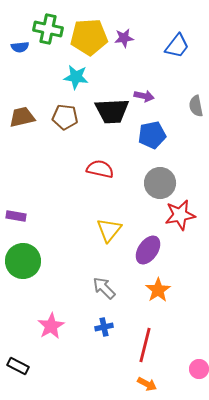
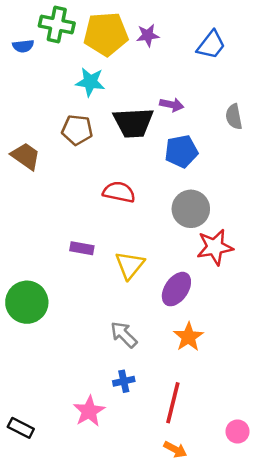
brown trapezoid: (22, 117) -> (26, 156), moved, turned 48
purple rectangle: (16, 216) -> (82, 248), moved
pink star: (51, 326) -> (89, 411), moved

